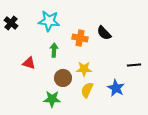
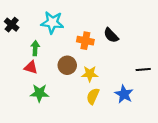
green arrow: (54, 50) -> (35, 48), moved
brown circle: (63, 78) -> (67, 65), moved
green star: (52, 99) -> (39, 93), moved

